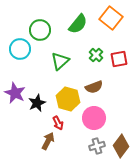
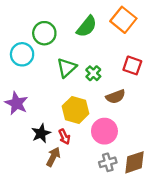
green cross: (96, 55) -> (93, 73), moved
red square: (119, 59) -> (132, 65), turned 30
brown semicircle: (94, 87) -> (116, 97), moved
black star: (37, 103) -> (41, 133), moved
brown diamond: (121, 146) -> (135, 162), turned 35

